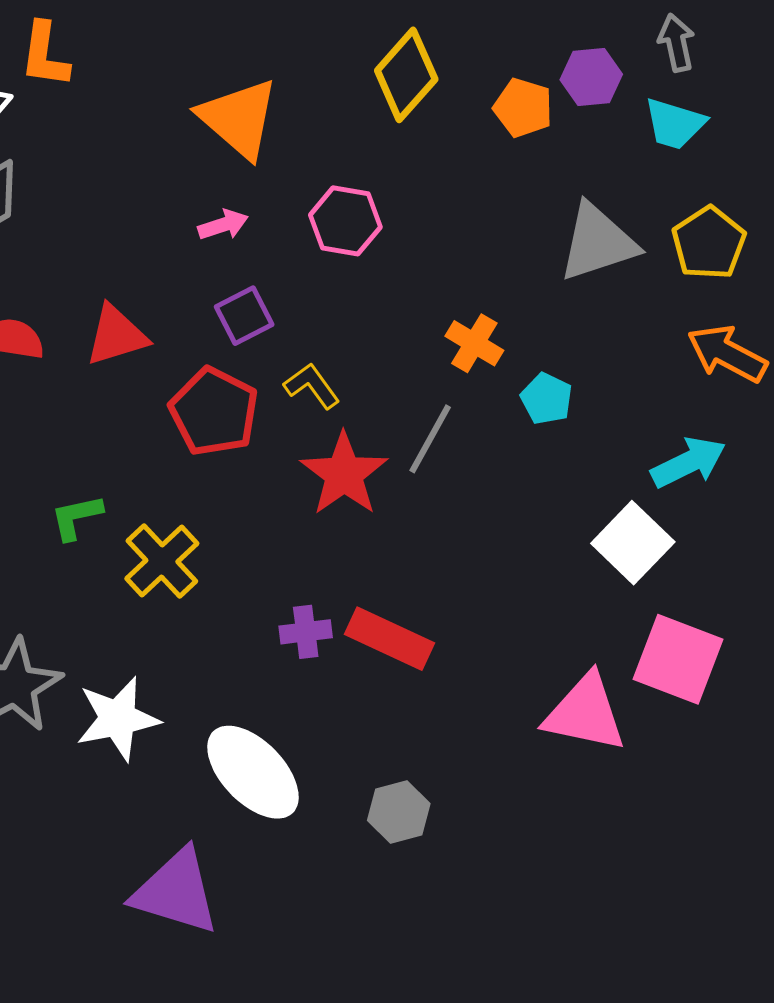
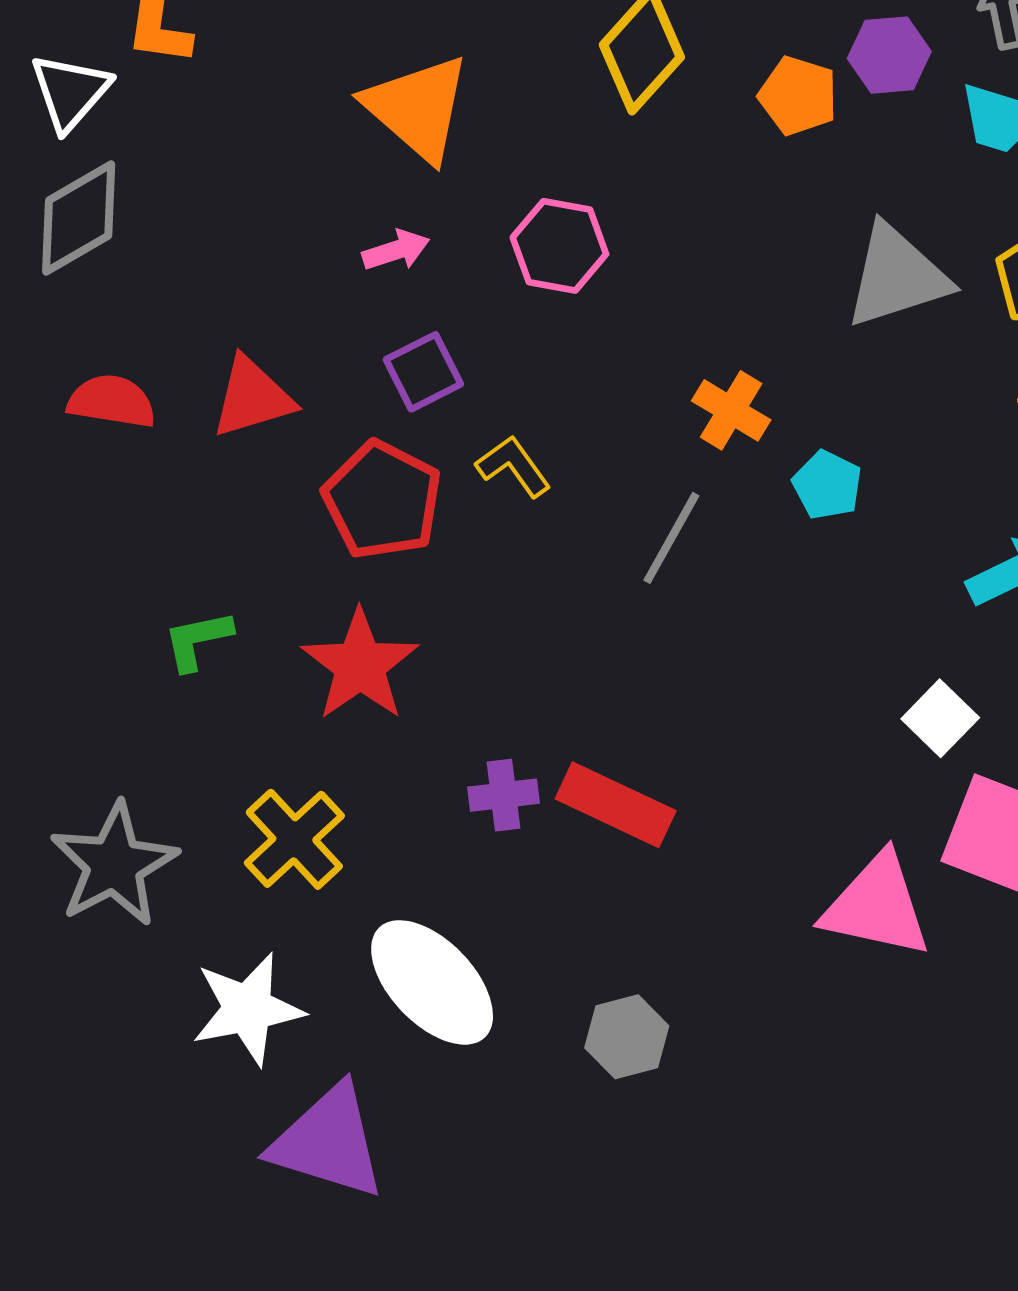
red star: (344, 474) -> (360, 665), moved
white square: (633, 543) -> (940, 718), moved, size x0.7
yellow cross: (162, 561) -> (294, 839), moved
white star: (118, 719) -> (248, 1009), moved

